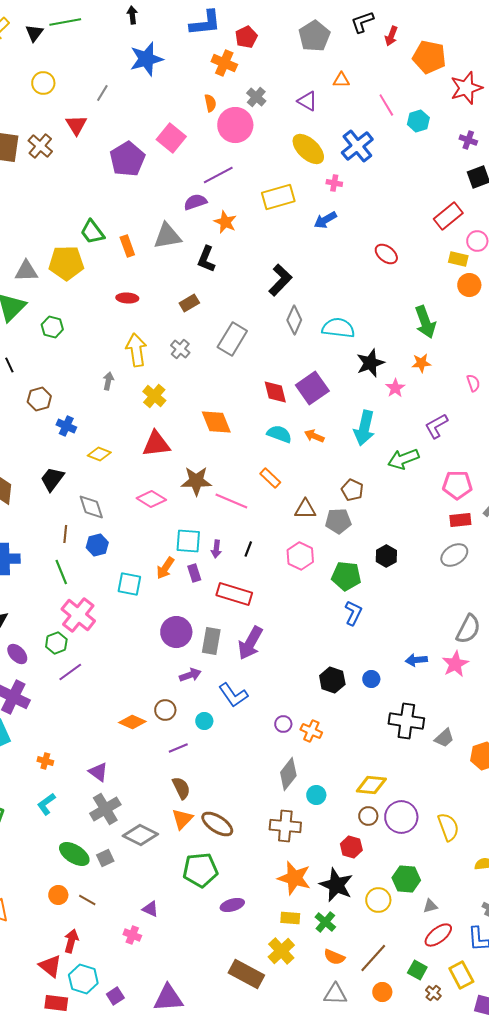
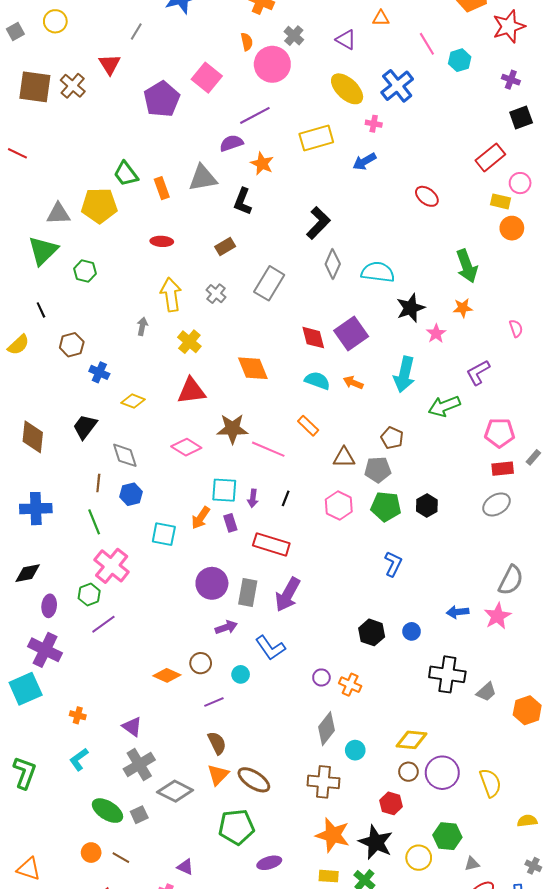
yellow circle: (43, 83) -> (55, 21), moved
green pentagon: (346, 576) -> (386, 507), moved
purple ellipse: (17, 654) -> (49, 606), turned 50

